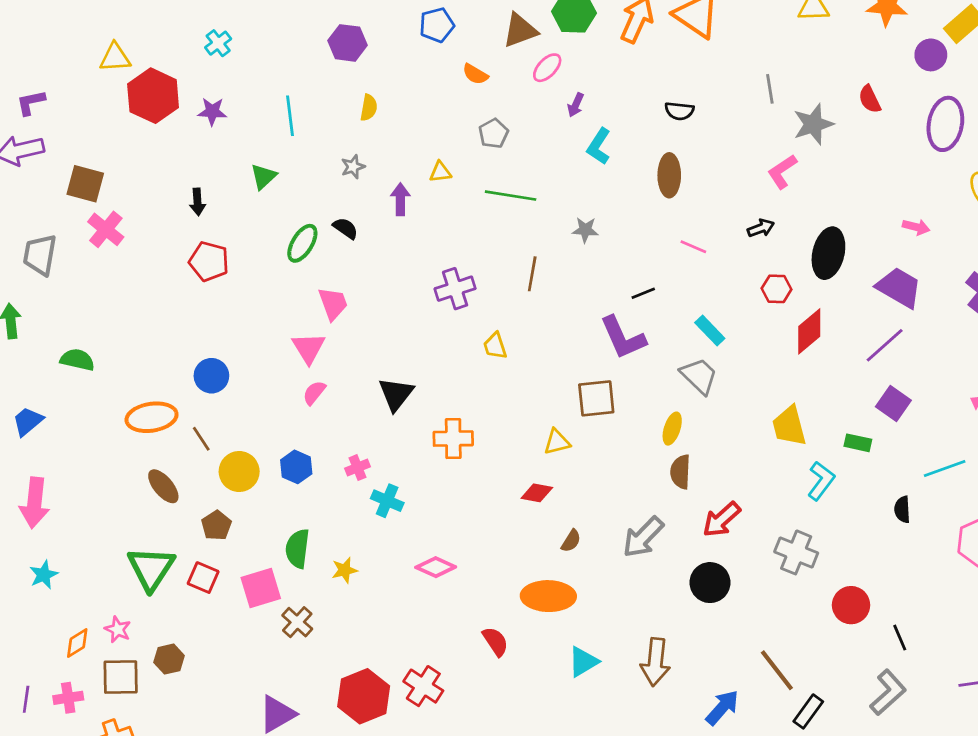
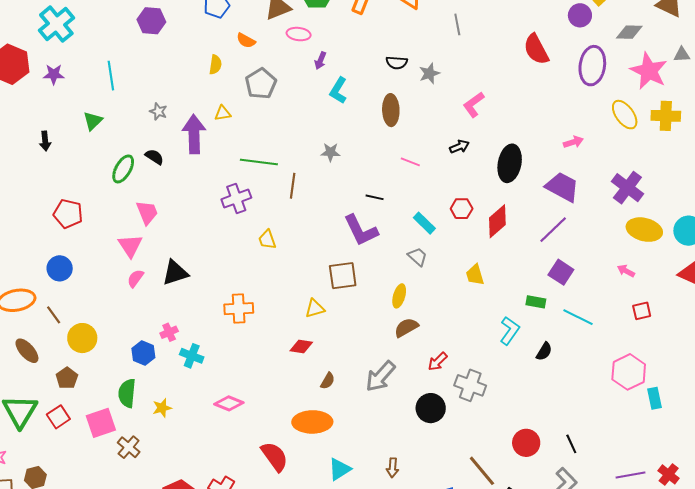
cyan cross: (218, 43) -> (56, 24), size x1.8
pink ellipse: (547, 68) -> (299, 34), turned 55
gray line: (770, 89) -> (457, 24), moved
red semicircle: (870, 99) -> (536, 49), size x1.5
yellow semicircle: (369, 108) -> (215, 65), moved
gray star: (813, 124) -> (429, 73), moved, size x0.7
gray pentagon: (494, 133) -> (261, 84), size x1.4
gray star: (353, 167) -> (158, 111), turned -30
green line: (511, 196) -> (259, 162), moved
purple arrow: (400, 199) -> (194, 134), size x1.6
pink arrow: (916, 227) -> (573, 142), turned -30
red pentagon: (209, 261) -> (68, 214), moved
red hexagon: (777, 289) -> (462, 209), moved
black line: (643, 293) -> (375, 197), turned 36
gray trapezoid: (699, 376) -> (418, 257), size x0.7
black triangle: (396, 394) -> (175, 273), moved, turned 36
yellow trapezoid: (789, 426) -> (475, 275), moved, size x0.7
blue hexagon: (296, 467) -> (143, 353), moved
cyan line: (945, 469) -> (578, 317), moved, turned 48
brown semicircle: (680, 472) -> (406, 328), turned 60
black semicircle: (902, 509) -> (544, 351), moved, turned -144
red arrow: (722, 520) -> (438, 362), size x0.7
gray cross: (796, 552) -> (470, 385), moved
red square: (203, 578) -> (58, 417), turned 35
red circle: (851, 605) -> (526, 443), moved
red semicircle: (495, 641) -> (275, 457), size x1.4
brown arrow: (655, 662) -> (393, 468), size x0.6

